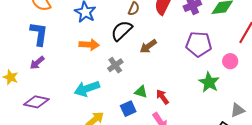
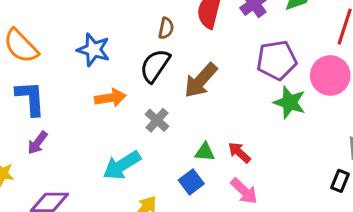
brown arrow: (148, 46) -> (201, 80), size x1.4
pink circle: (230, 61) -> (330, 75), size x1.6
green star: (209, 82) -> (290, 102), moved

